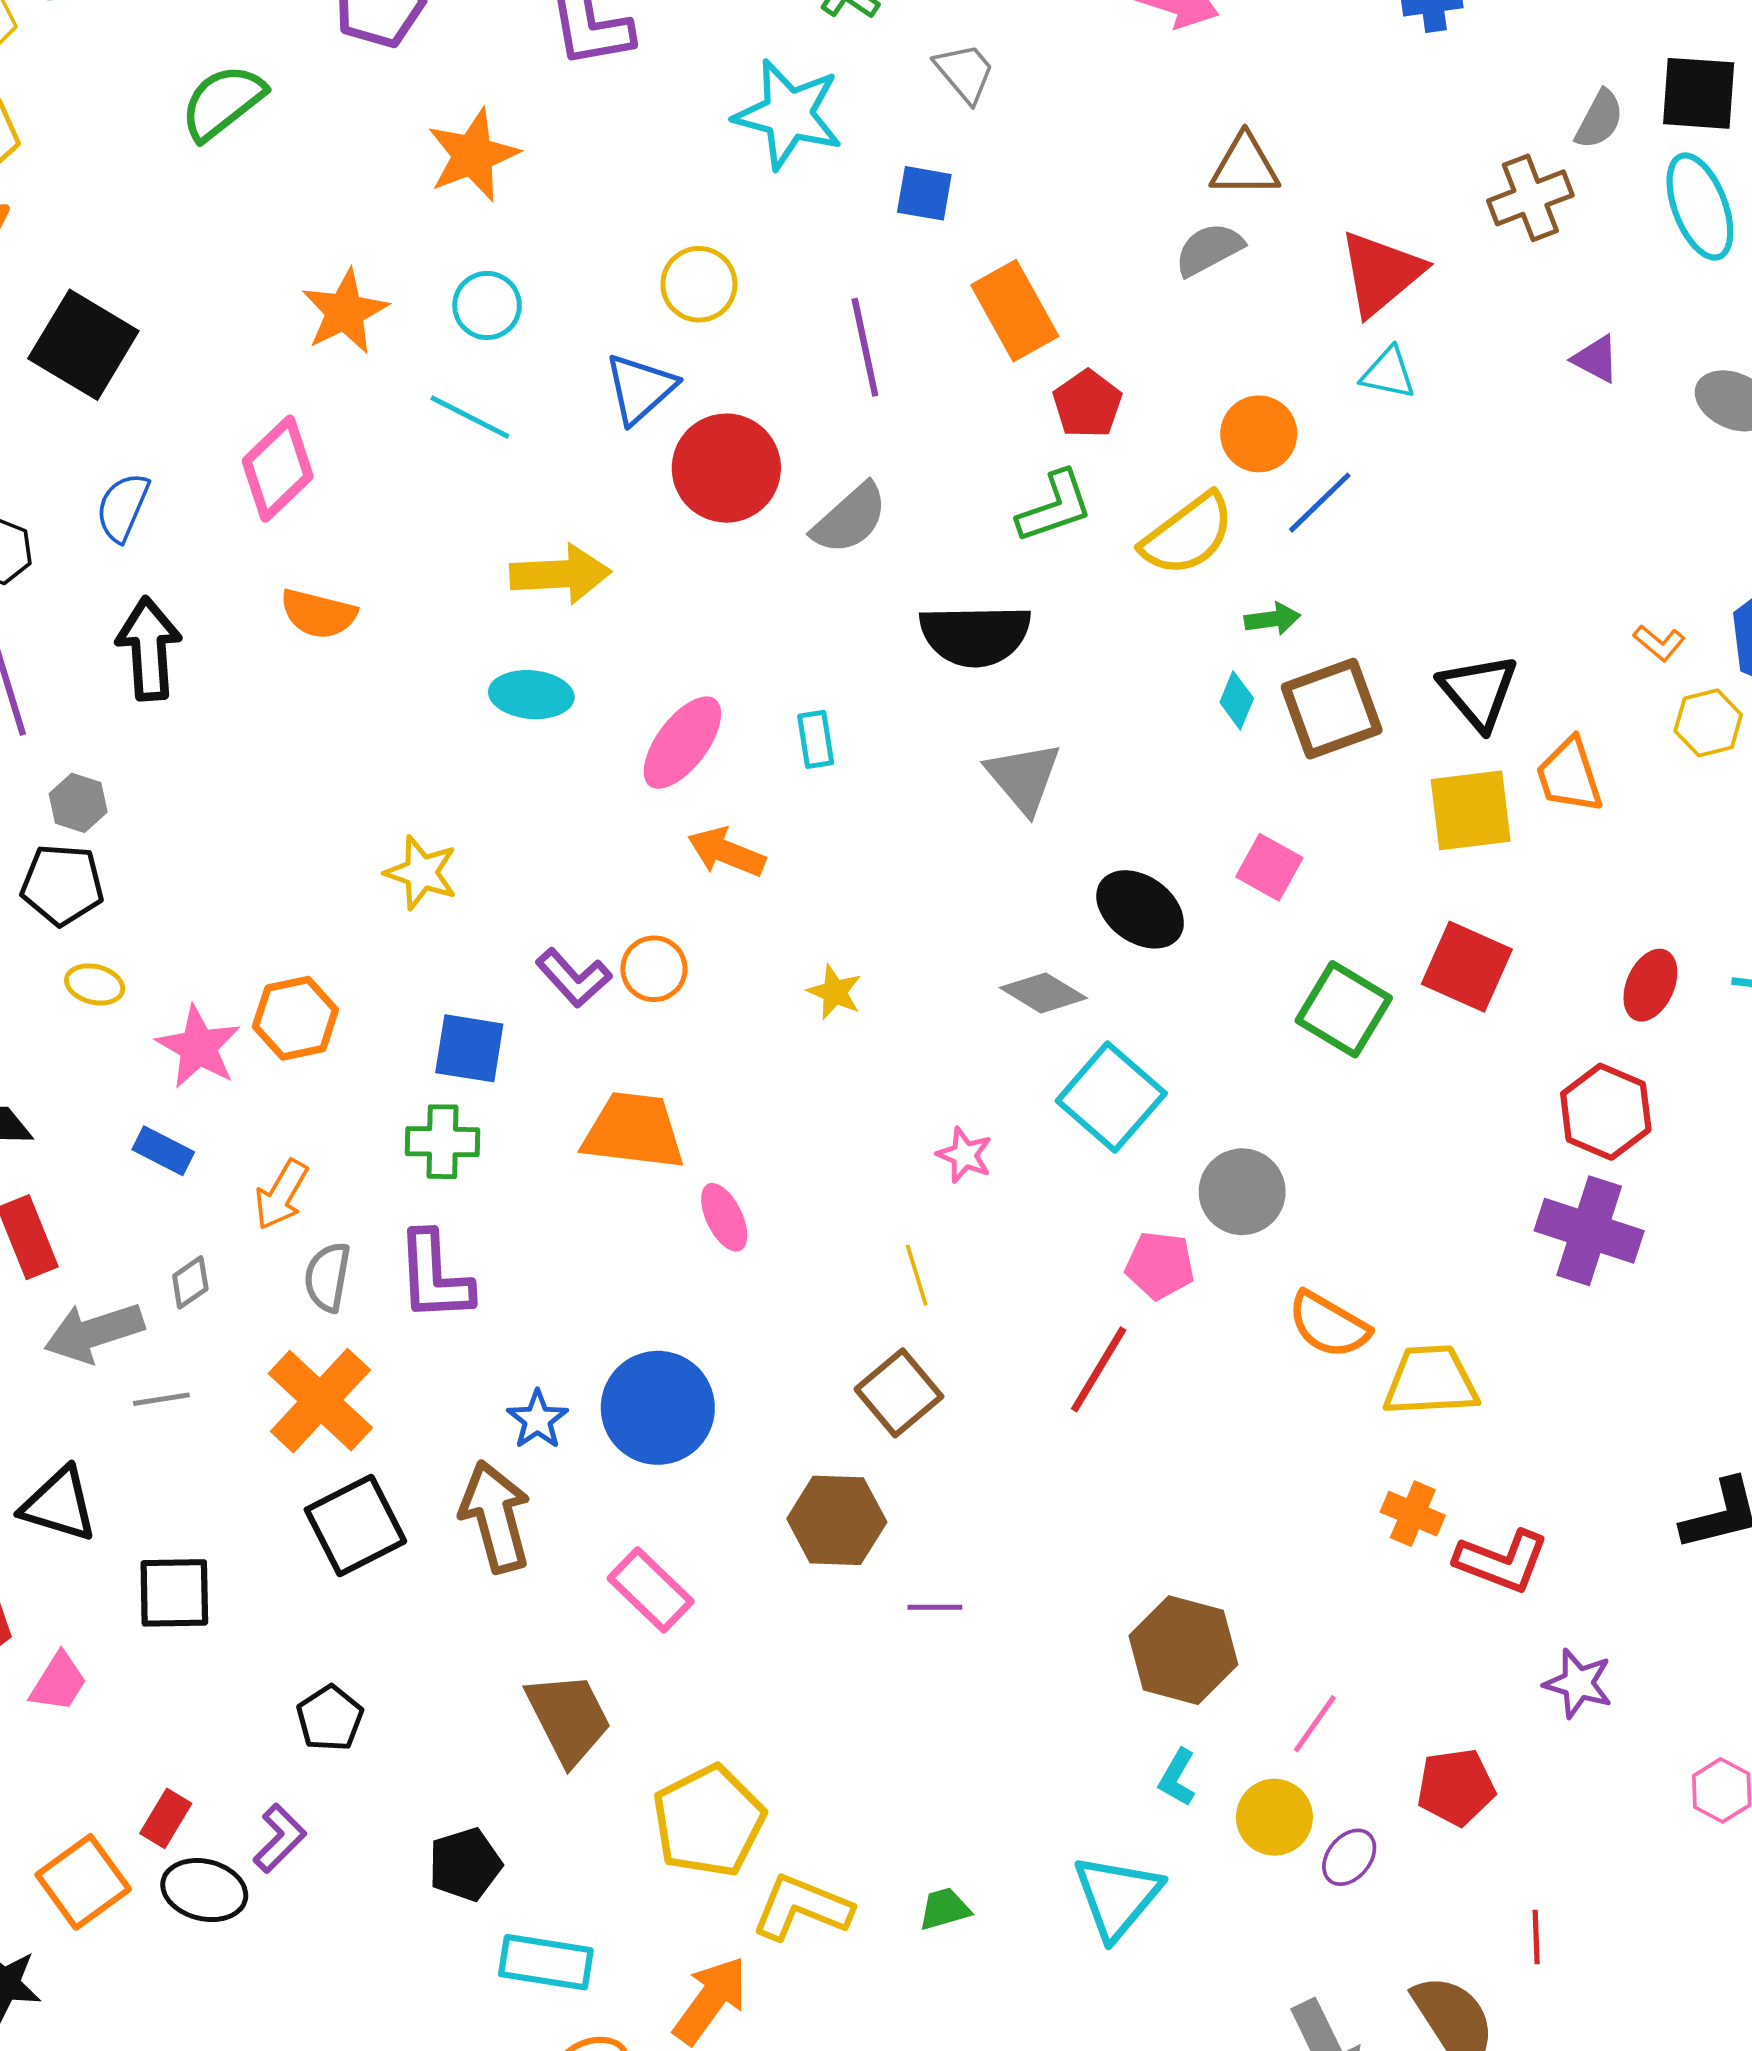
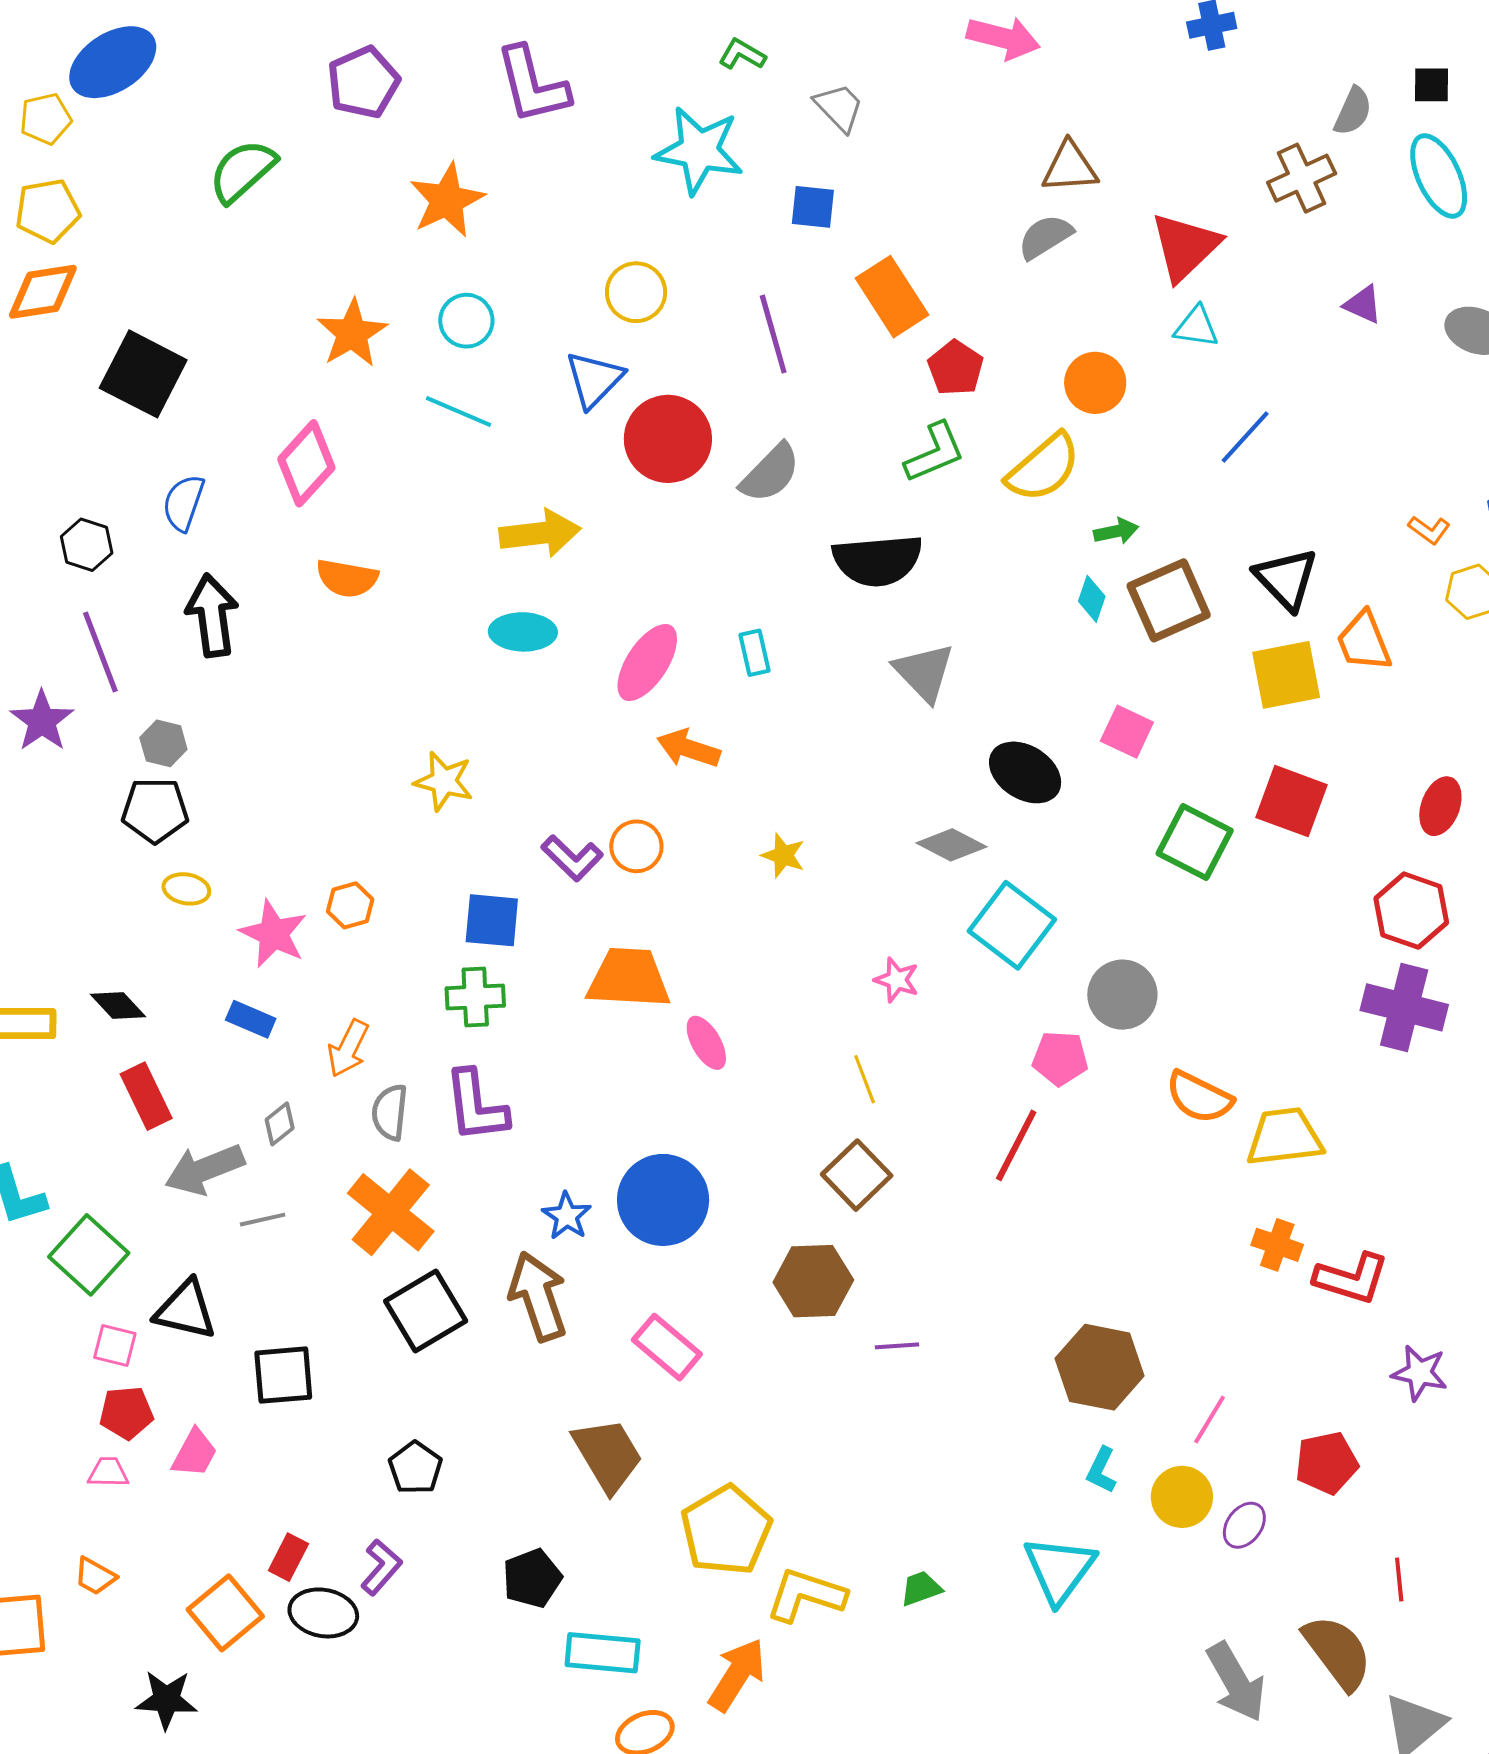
black square: (1699, 93) -> (1432, 85), size x0.6
blue line: (1320, 503) -> (1245, 437), moved
orange hexagon: (295, 1018) -> (350, 905), size x0.7

